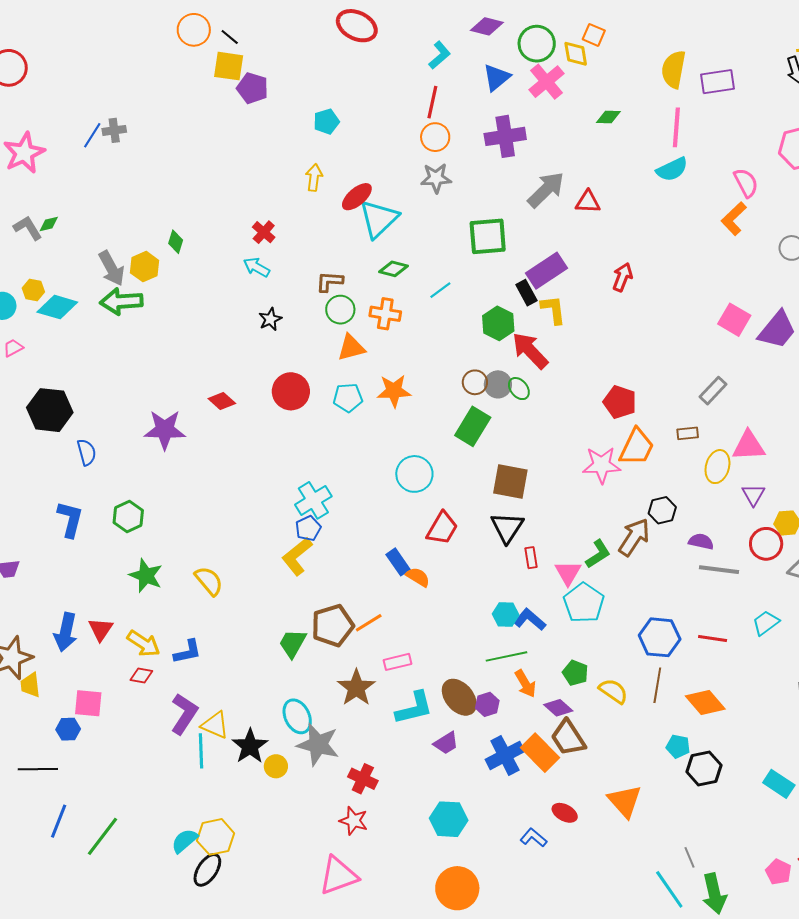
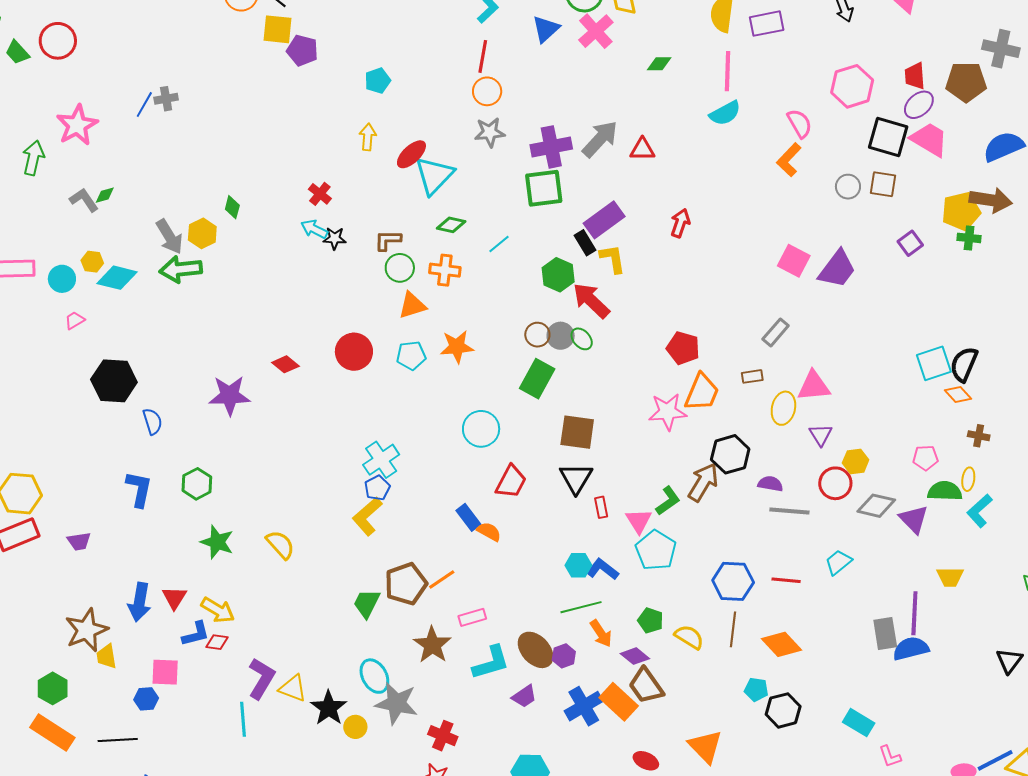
purple cross: (505, 136) -> (551, 147), moved
black star: (270, 319) -> (335, 238), moved, turned 30
black hexagon: (662, 510) -> (730, 454), size x1.4
blue L-shape: (188, 652) -> (196, 634), moved
cyan line: (201, 751) -> (243, 719), moved

